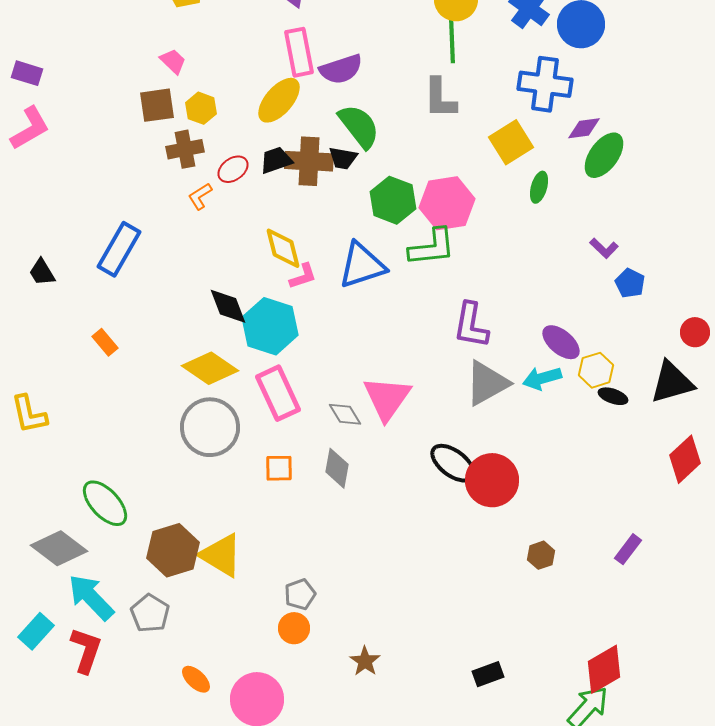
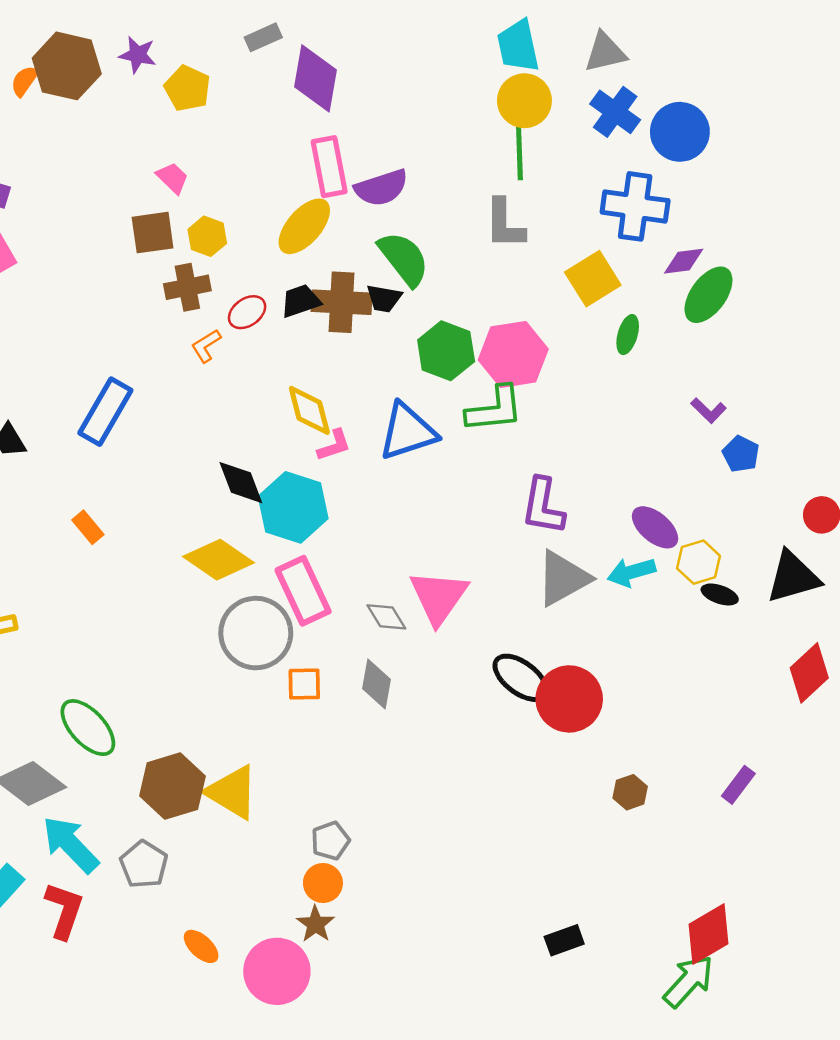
gray circle: (210, 427) -> (256, 633), moved
brown star: (365, 661) -> (315, 924), moved

